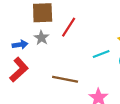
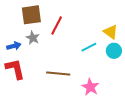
red L-shape: (19, 70) -> (15, 69), turned -55

